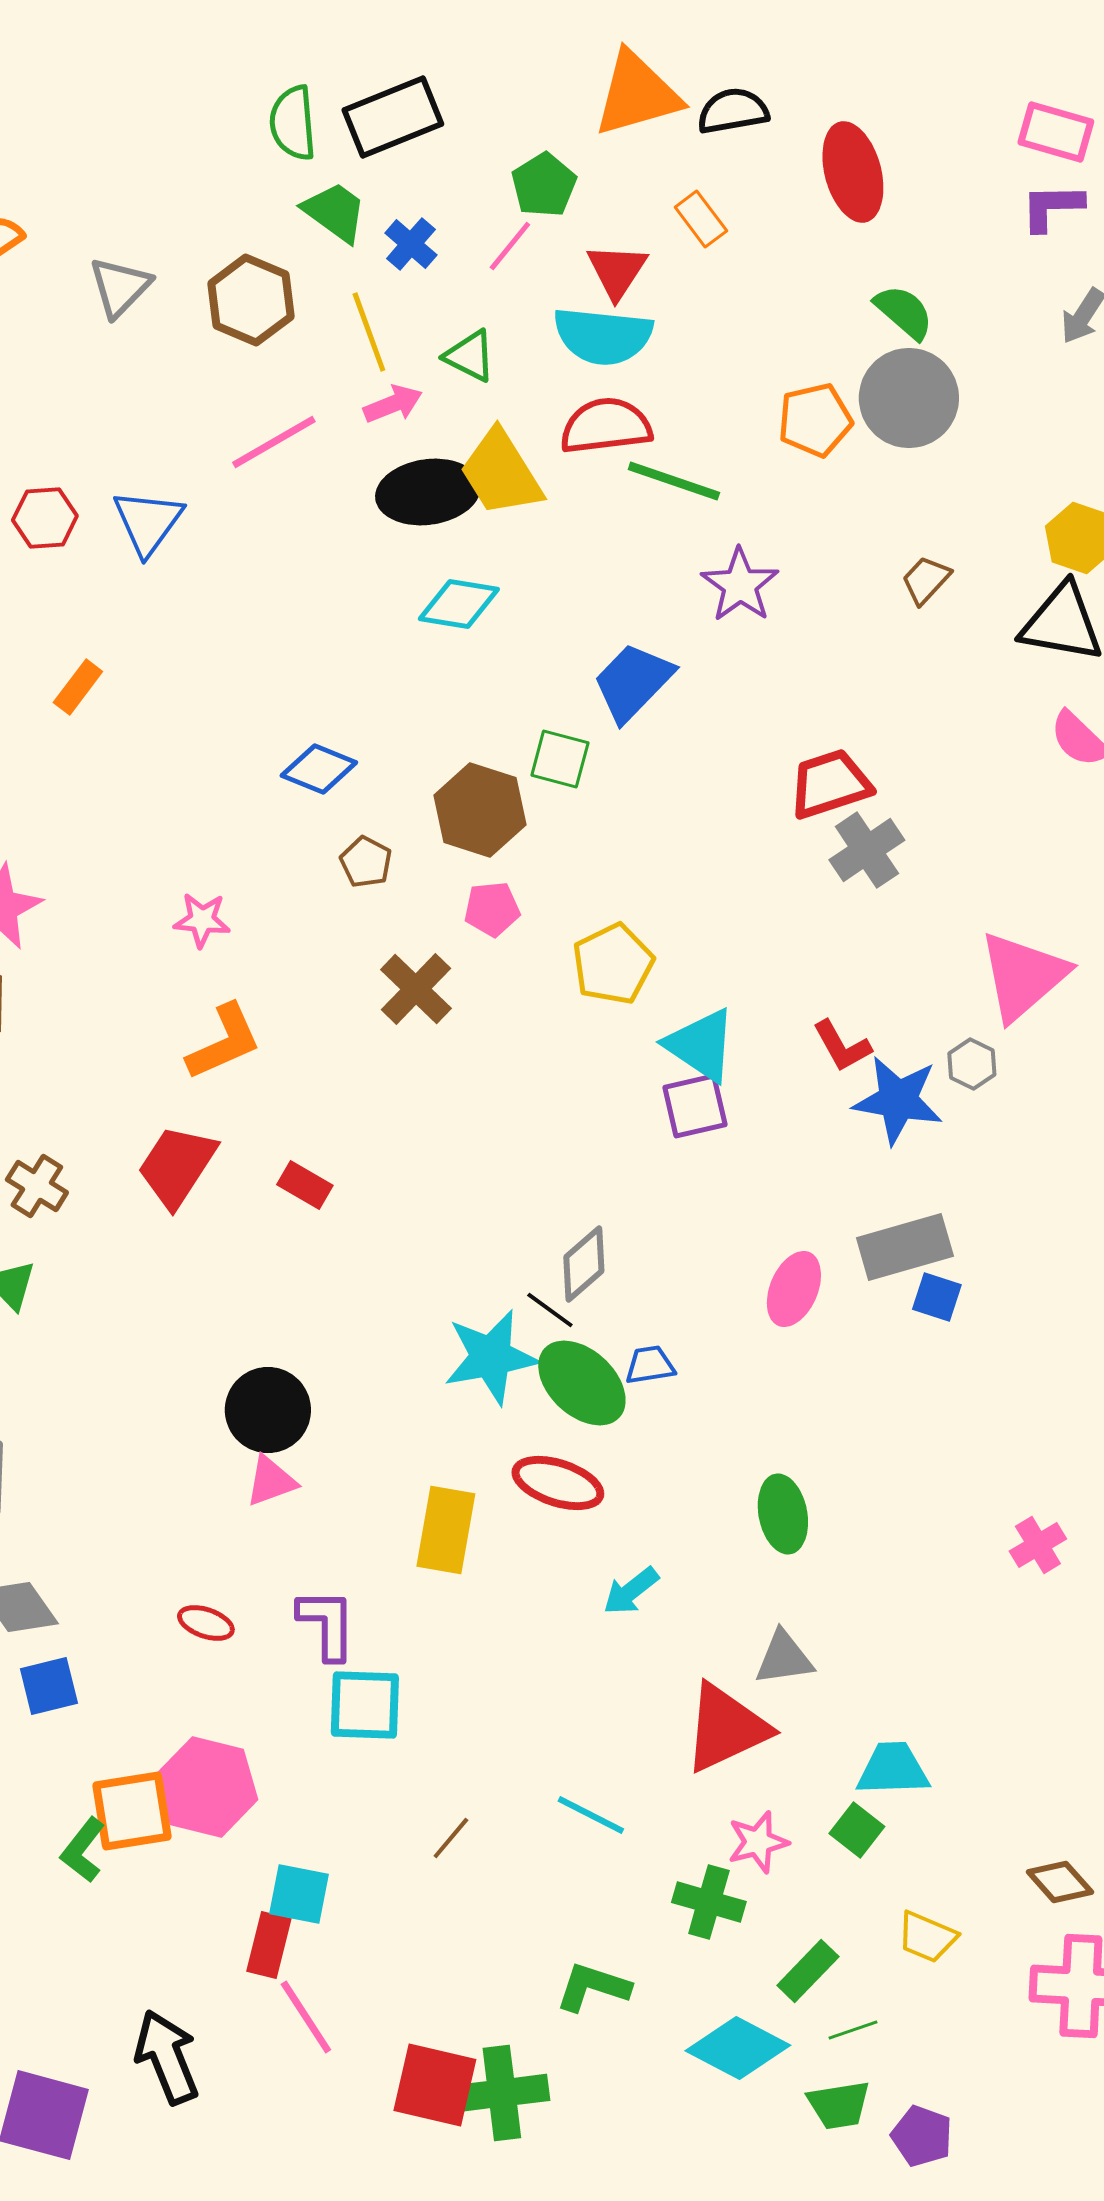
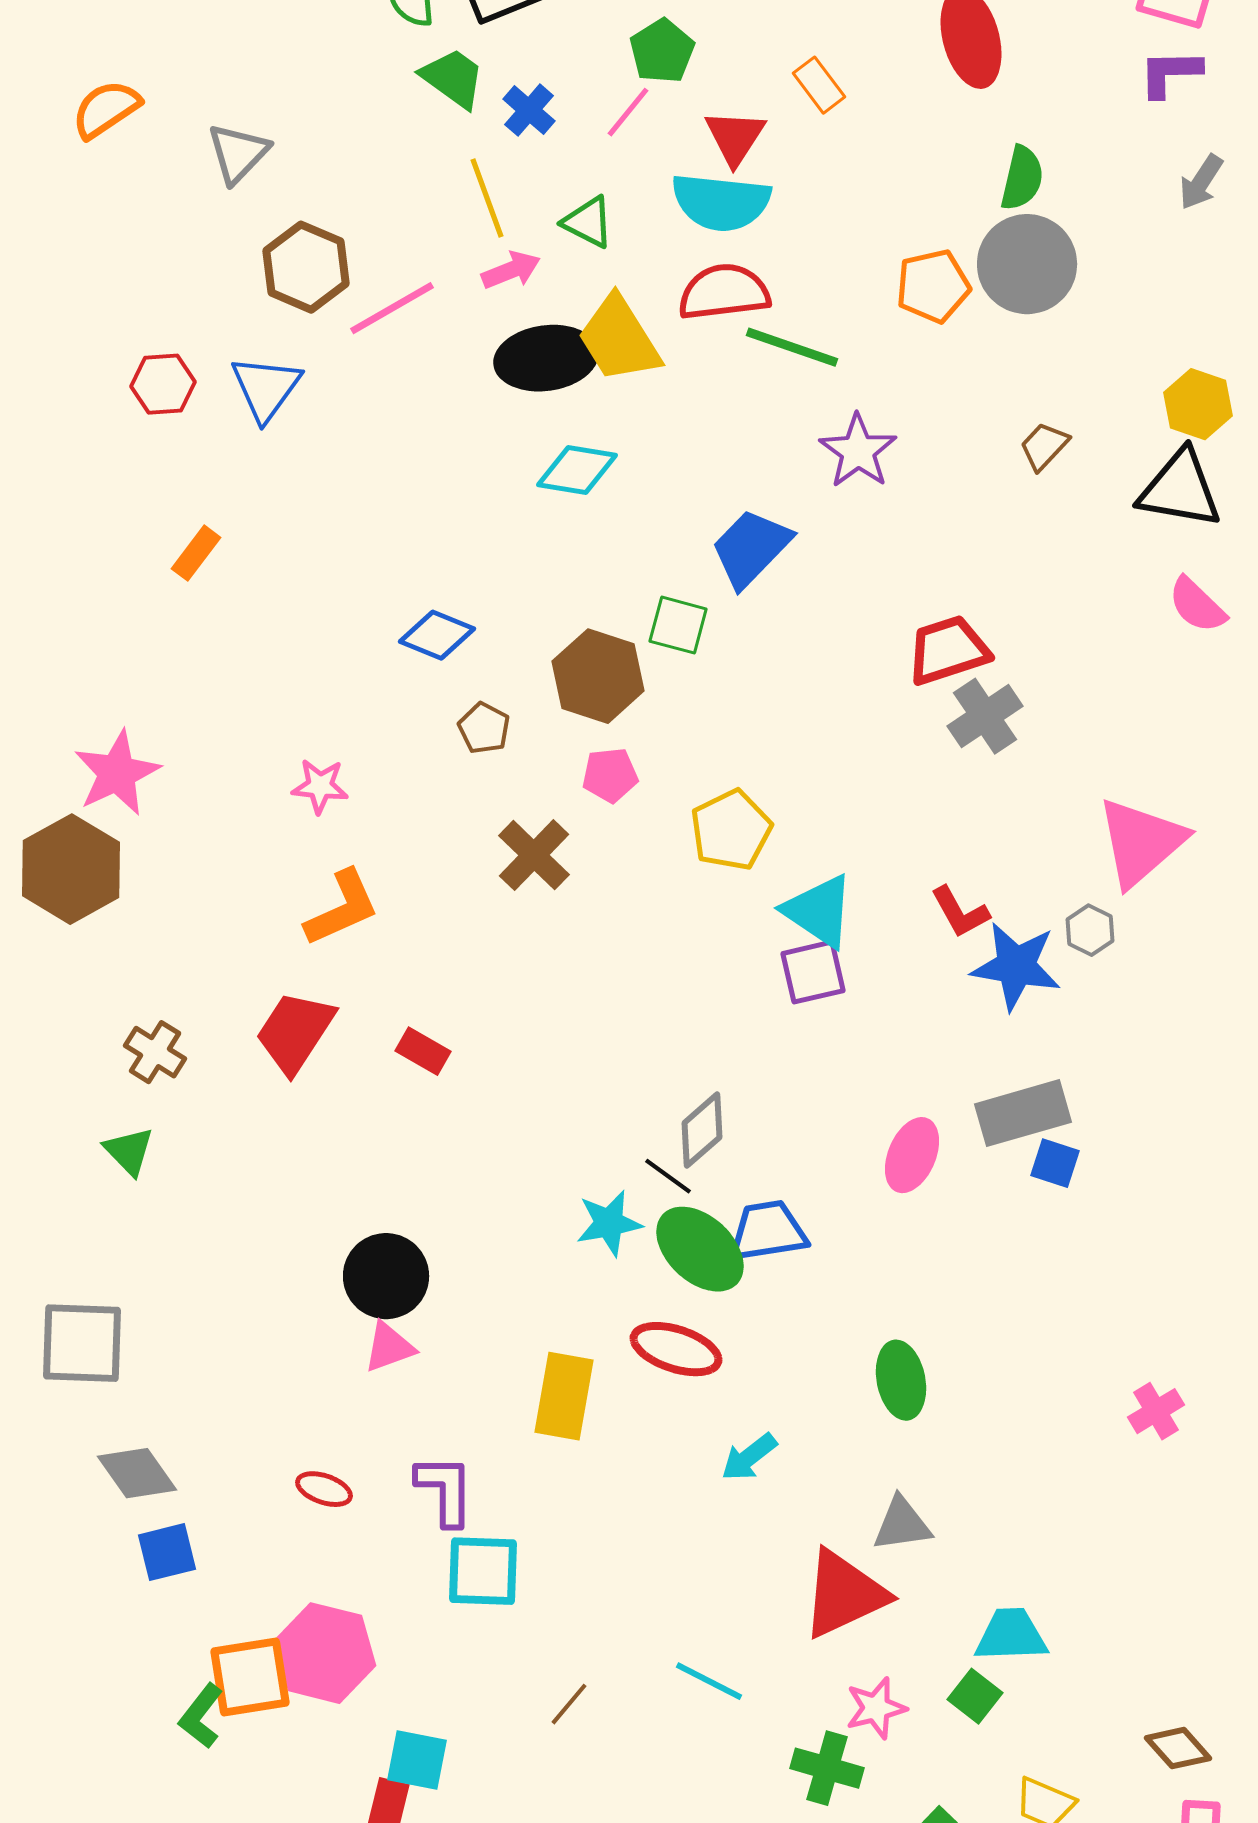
brown hexagon: (251, 300) -> (306, 267), moved
green semicircle: (904, 312) -> (1022, 178), turned 62
cyan star: (491, 1357) -> (609, 1223), size x0.7
blue trapezoid: (650, 1365) -> (768, 1231), size x1.6

